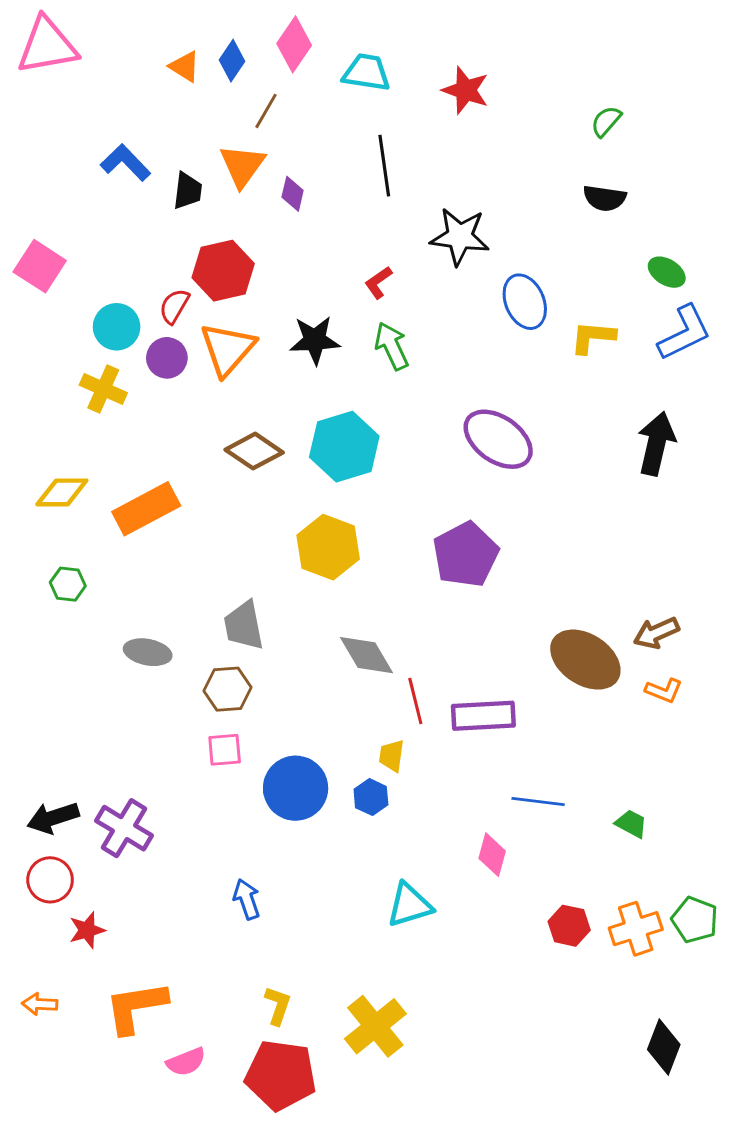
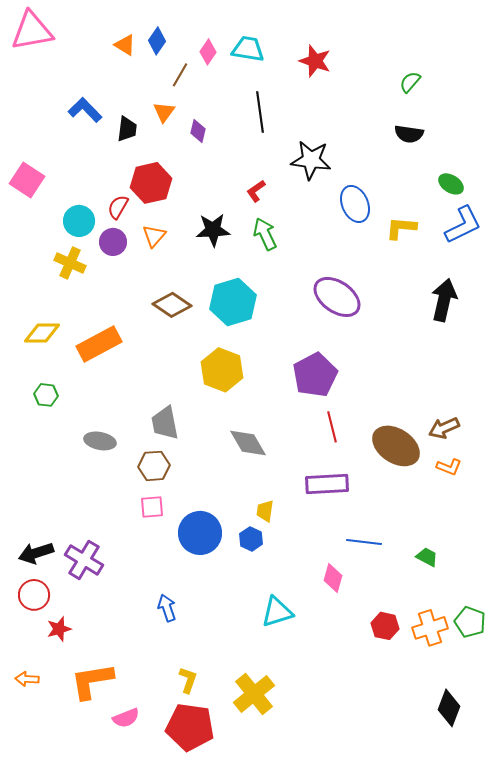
pink diamond: (294, 44) -> (208, 52), moved, size x0.7
orange triangle: (242, 166) -> (164, 112), size x0.7
orange triangle: (228, 349) -> (154, 236), size x0.6
red line: (415, 701) -> (332, 427), moved

